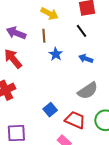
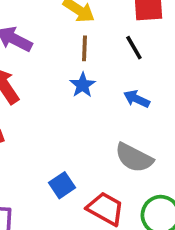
brown line: (44, 36) -> (84, 48), moved
gray semicircle: (88, 91) -> (134, 158), turned 55

